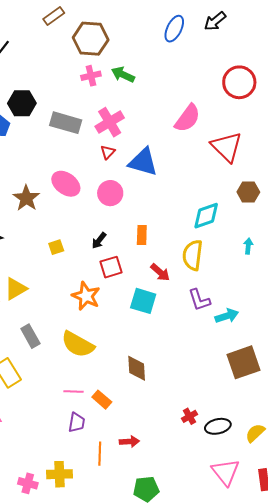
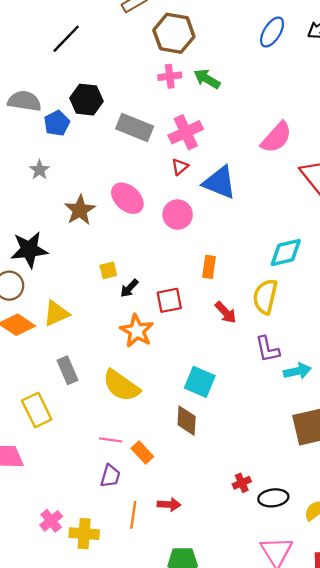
black arrow: (99, 241) -> (129, 288), moved
cyan square: (143, 301) -> (200, 382), moved
pink cross: (28, 483) -> (51, 521), moved, turned 30

